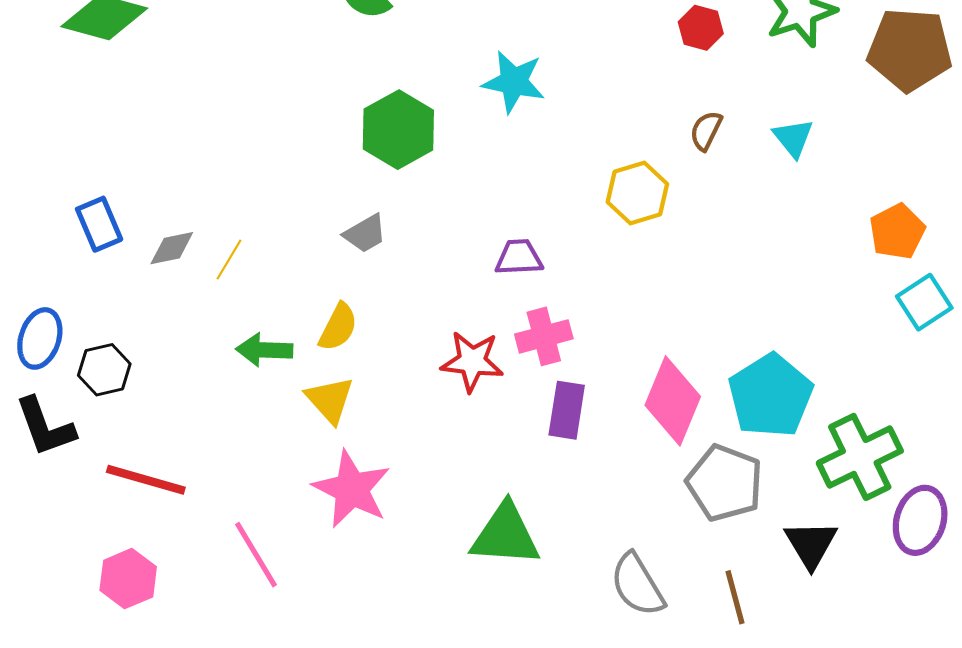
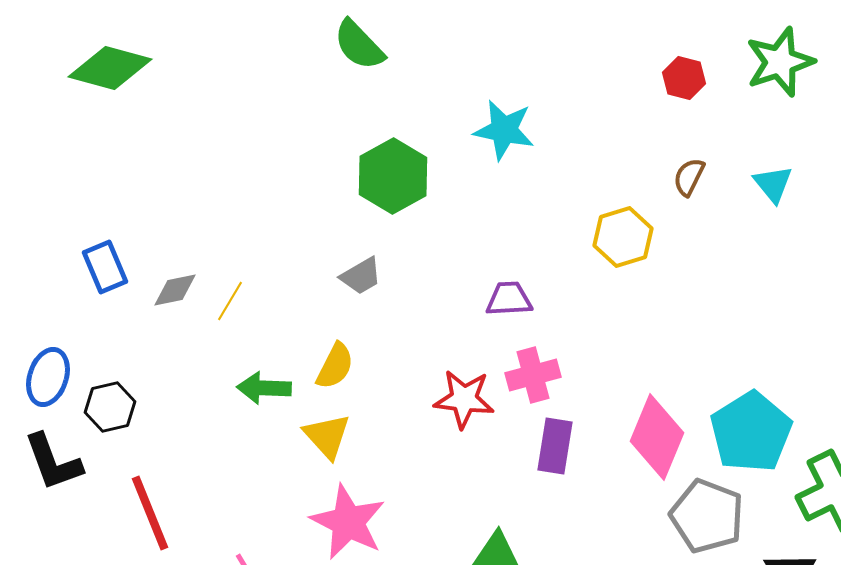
red line: (146, 480) -> (150, 513), turned 52

